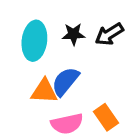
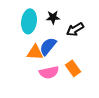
black arrow: (109, 34) -> (75, 29), moved

